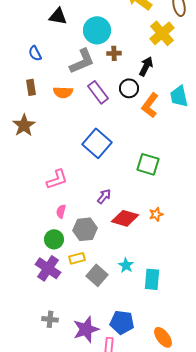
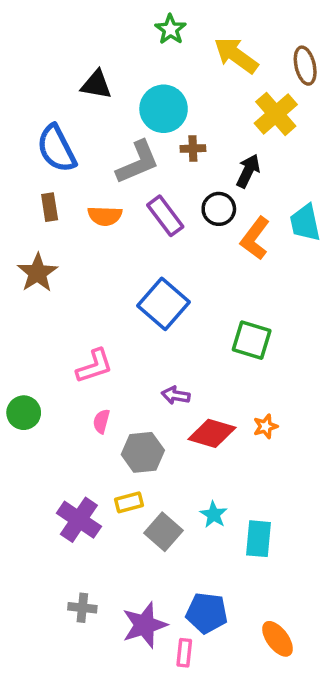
blue semicircle: (35, 53) -> (56, 148), size x1.8
purple arrow: (104, 196) -> (176, 395), turned -119
green circle: (54, 239) -> (24, 413), moved

